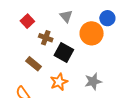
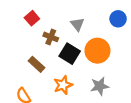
gray triangle: (66, 16) -> (77, 24), moved
orange circle: (92, 33) -> (97, 51), moved

